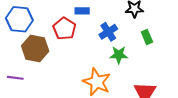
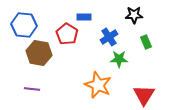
purple line: (15, 78) -> (32, 89), moved

